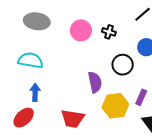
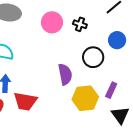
red trapezoid: (73, 119) -> (25, 101), moved

